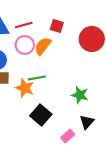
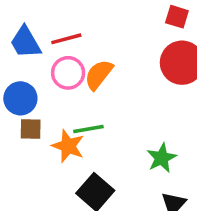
red square: (57, 26) -> (177, 17), moved
green star: (80, 95) -> (162, 158), turned 30

